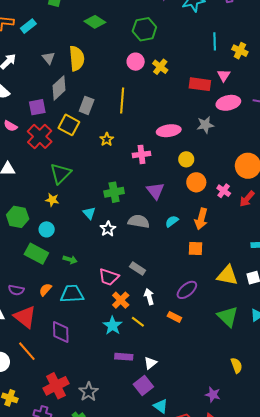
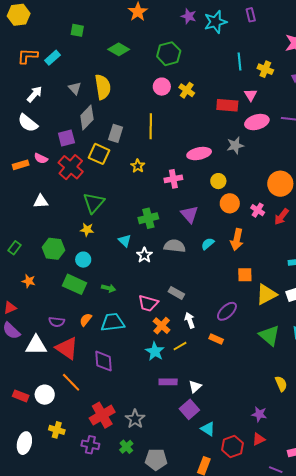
orange square: (196, 248) -> (245, 275), moved
yellow triangle: (227, 275) -> (266, 294), turned -35
yellow line: (138, 322) -> (180, 346), turned -64

